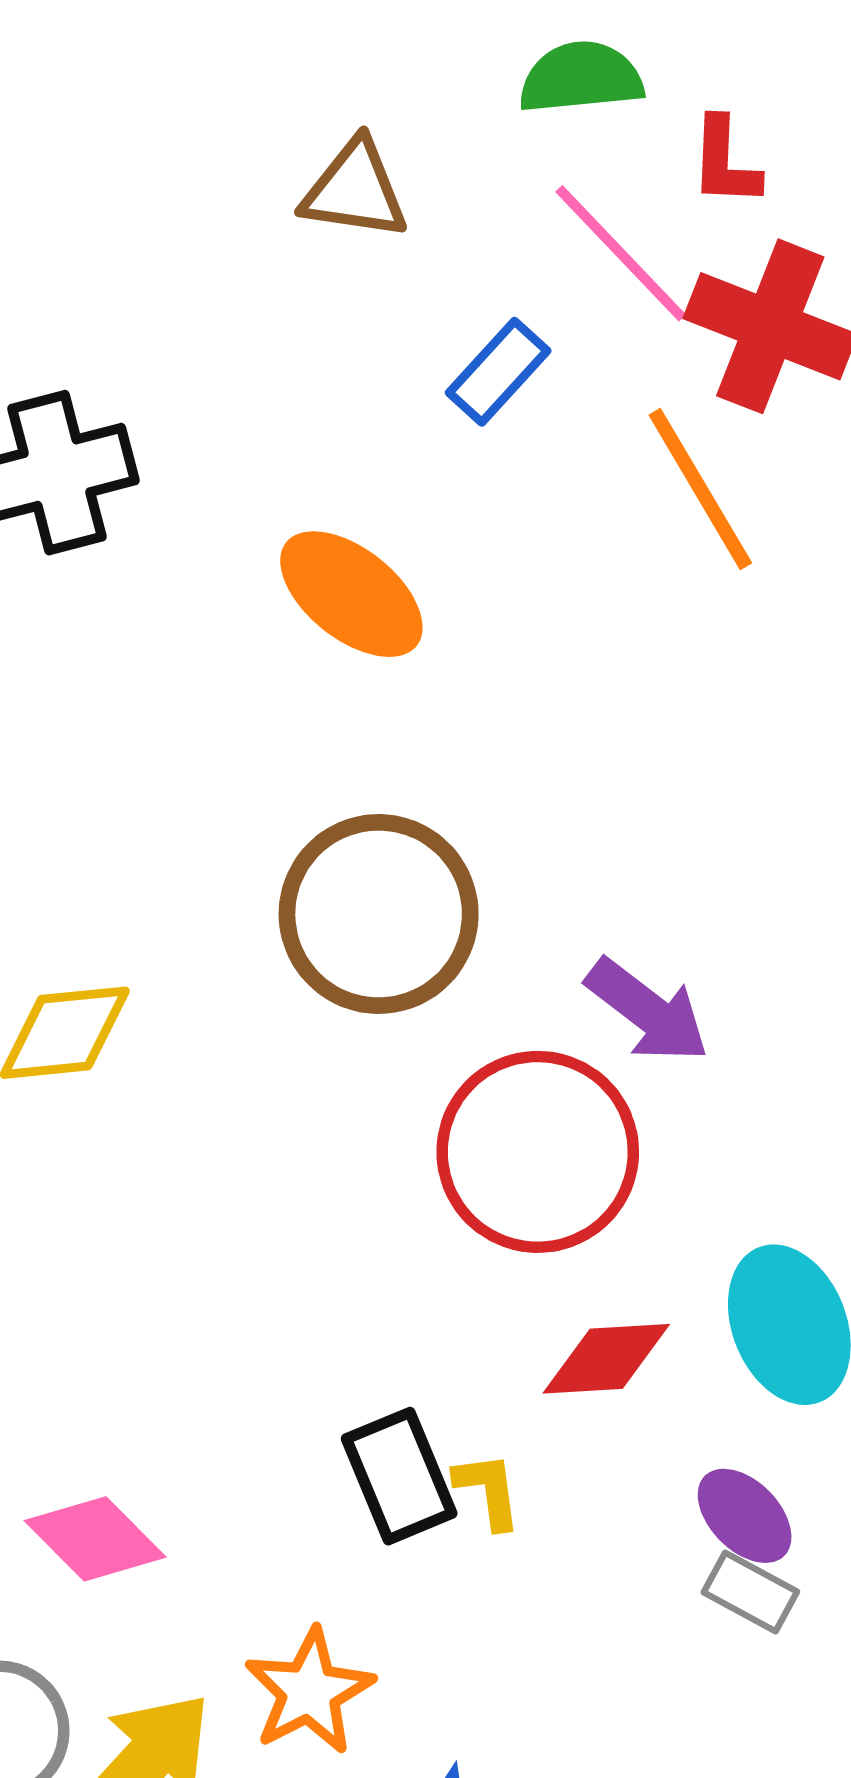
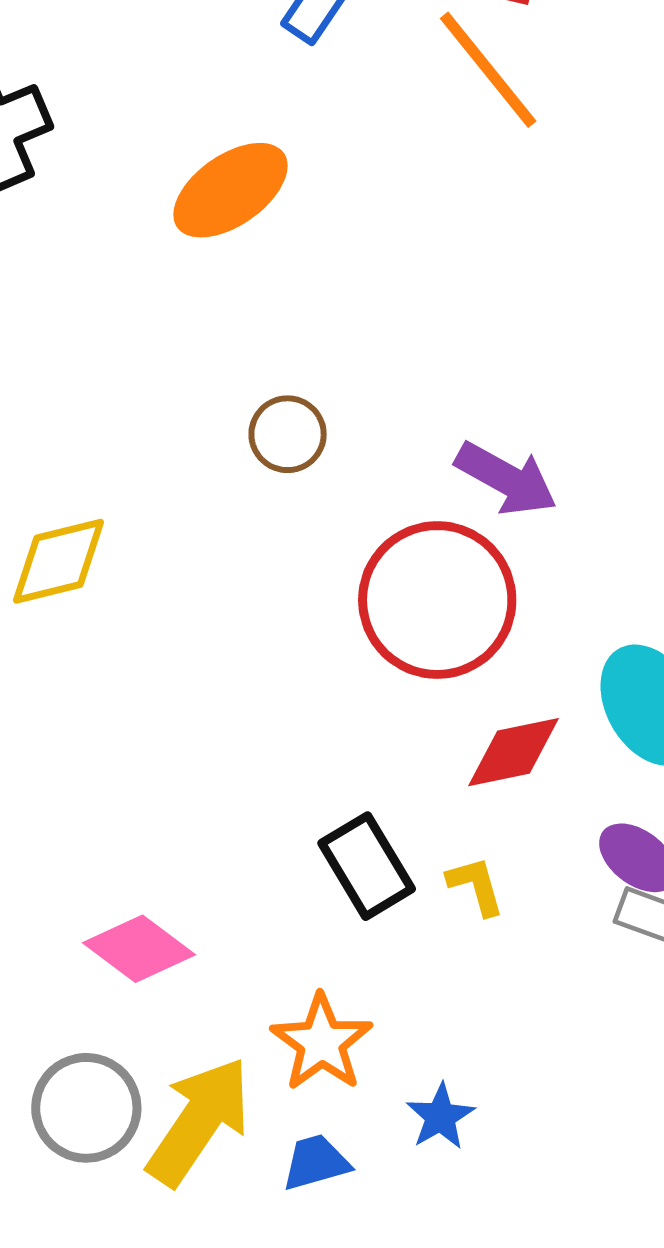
orange ellipse: (351, 594) -> (230, 190), turned -65
brown circle: (379, 914) -> (288, 434), size x0.5
yellow L-shape: (488, 1490) -> (476, 886), moved

